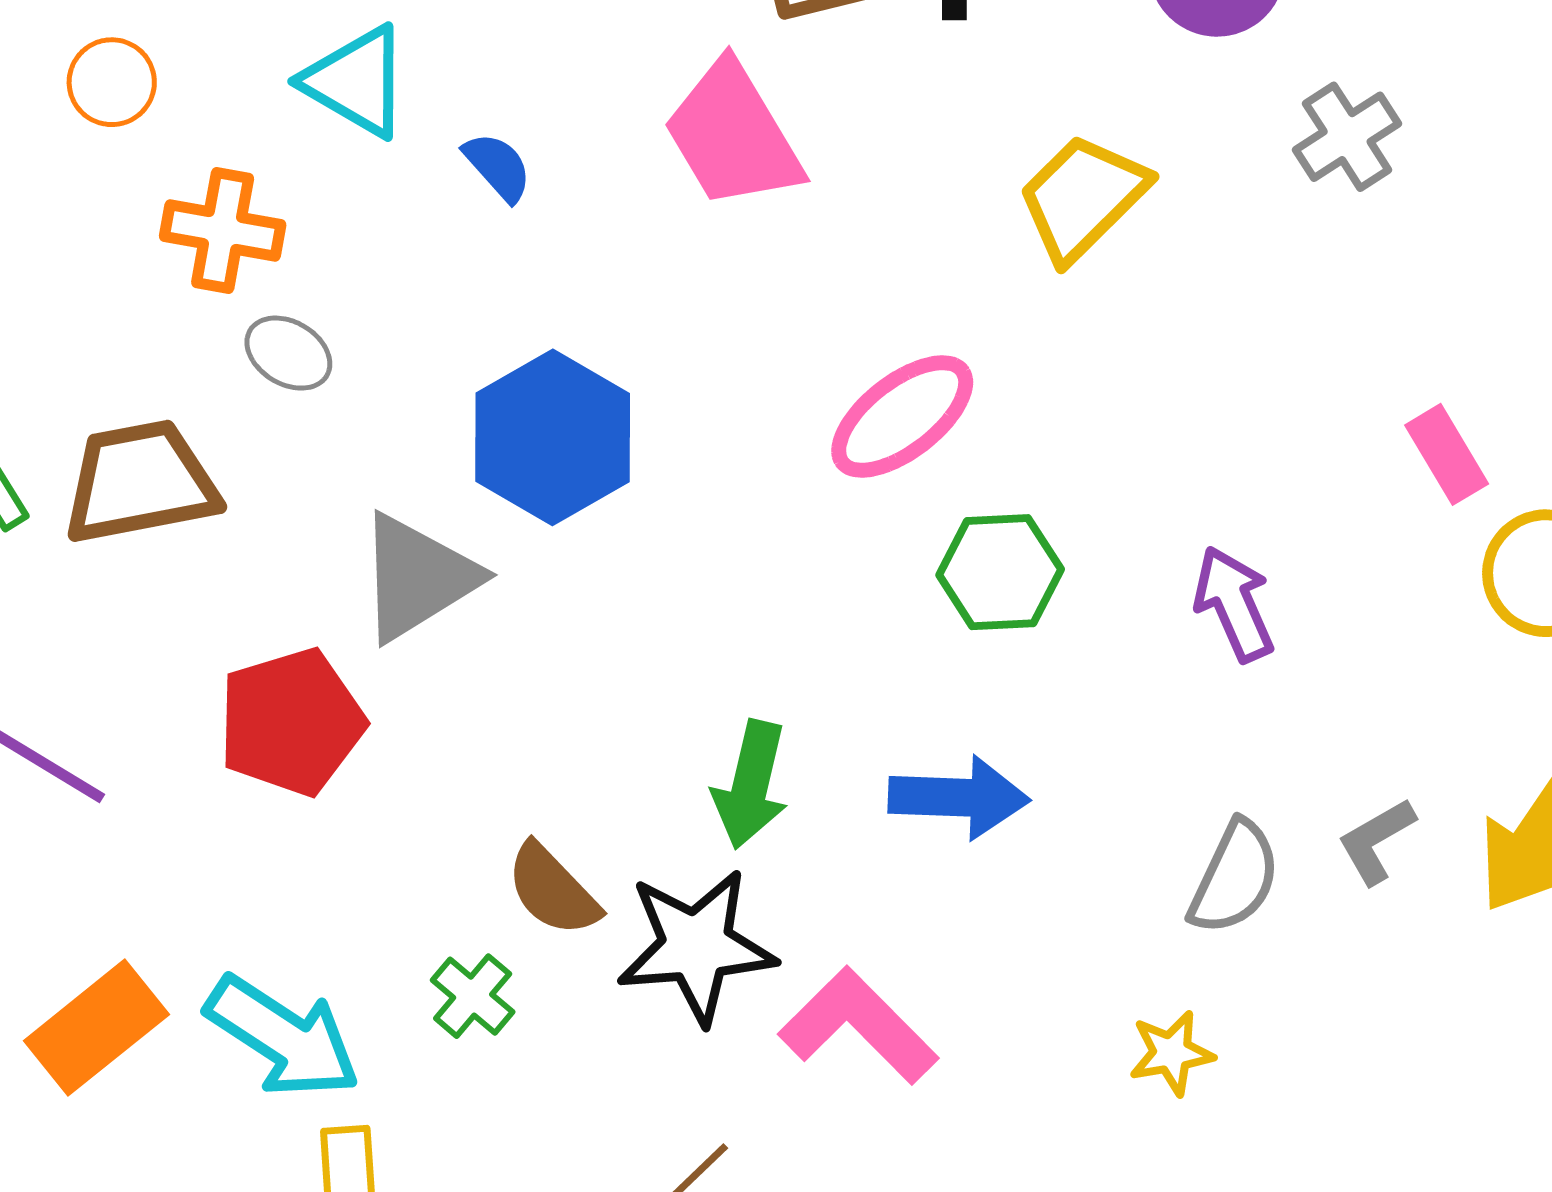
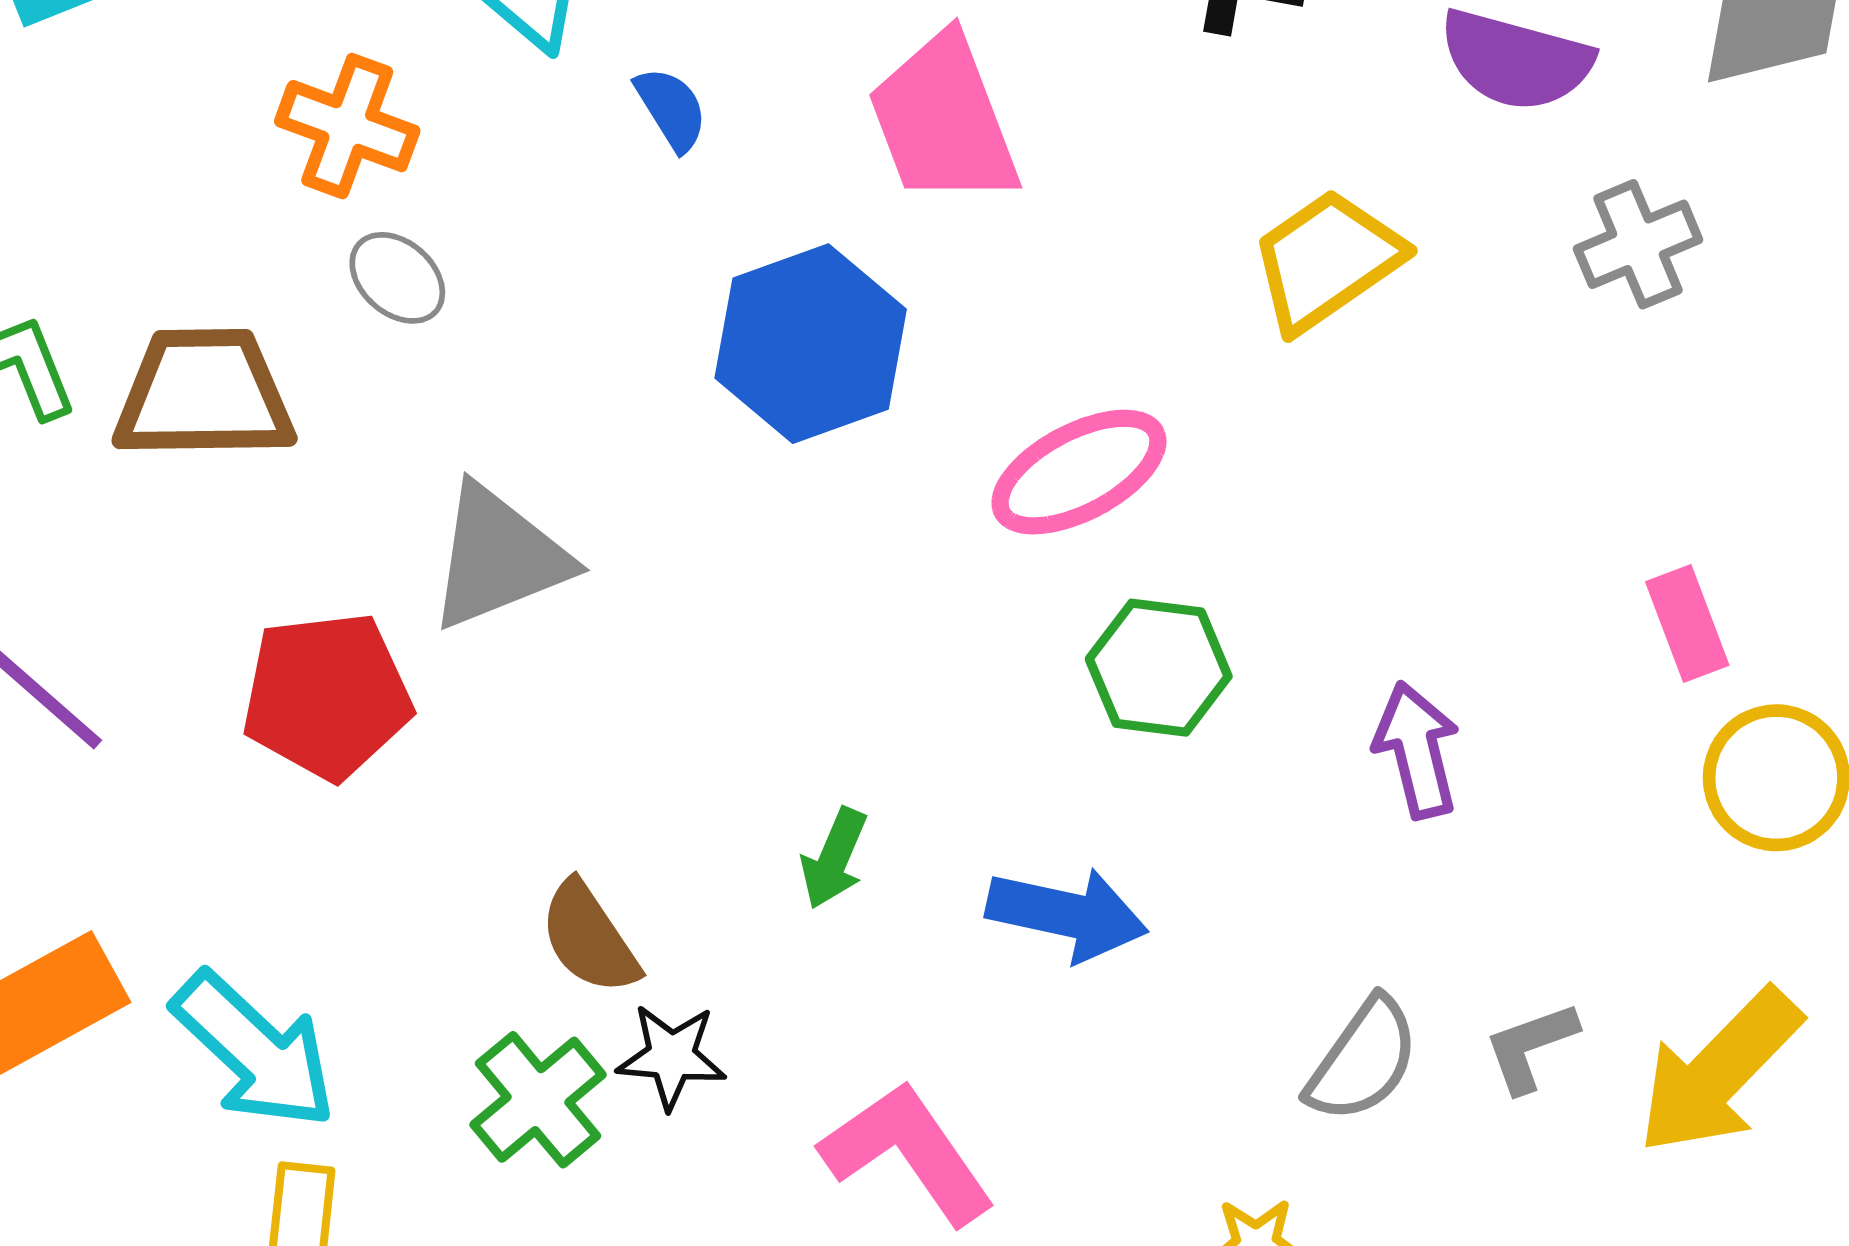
blue hexagon: (553, 437) -> (811, 344), moved
green arrow: (751, 785) -> (834, 858), size x0.7
black star: (696, 946) -> (671, 1056), moved, size x0.6
green cross: (473, 996) -> (538, 1100), moved, size x1.4

